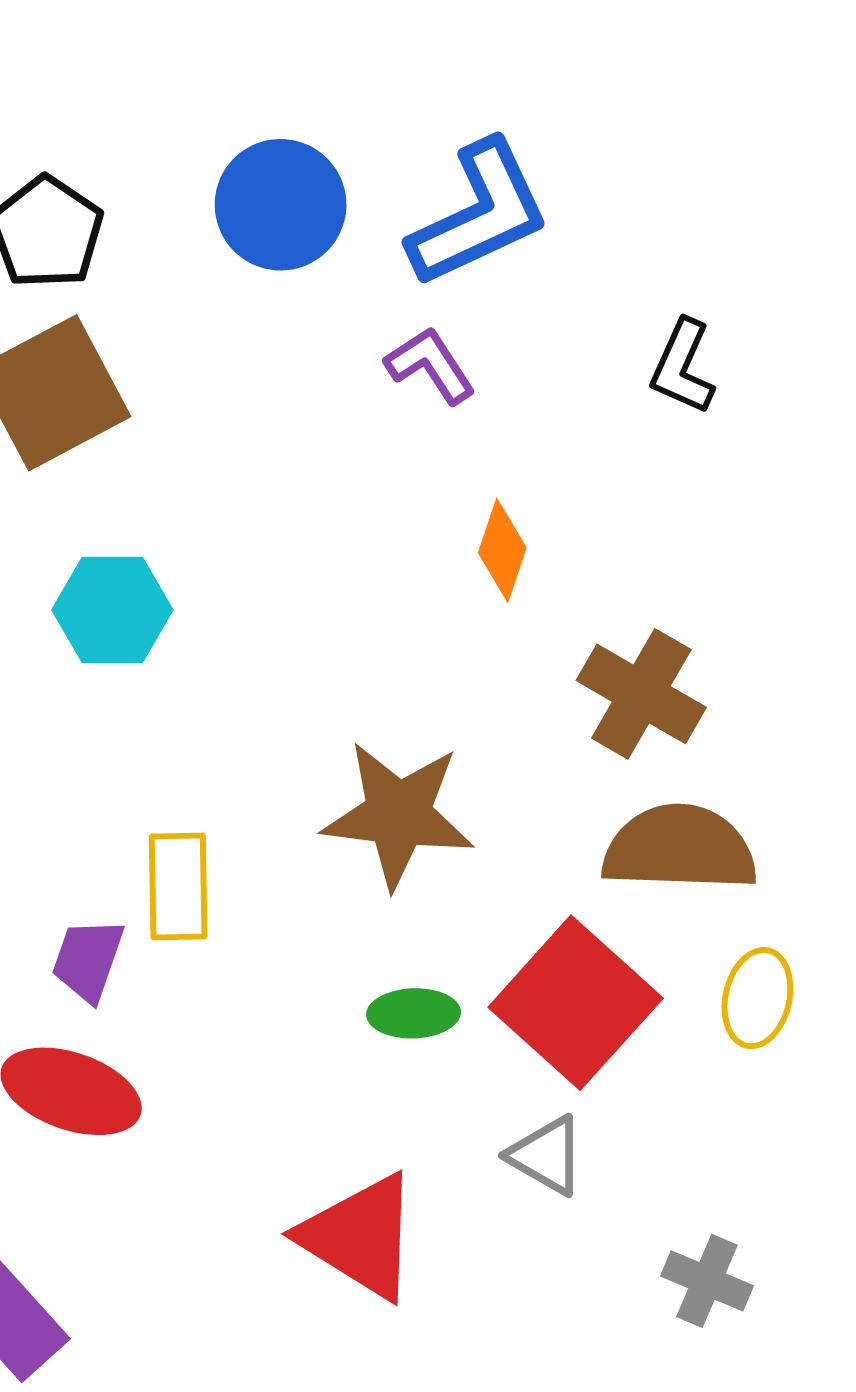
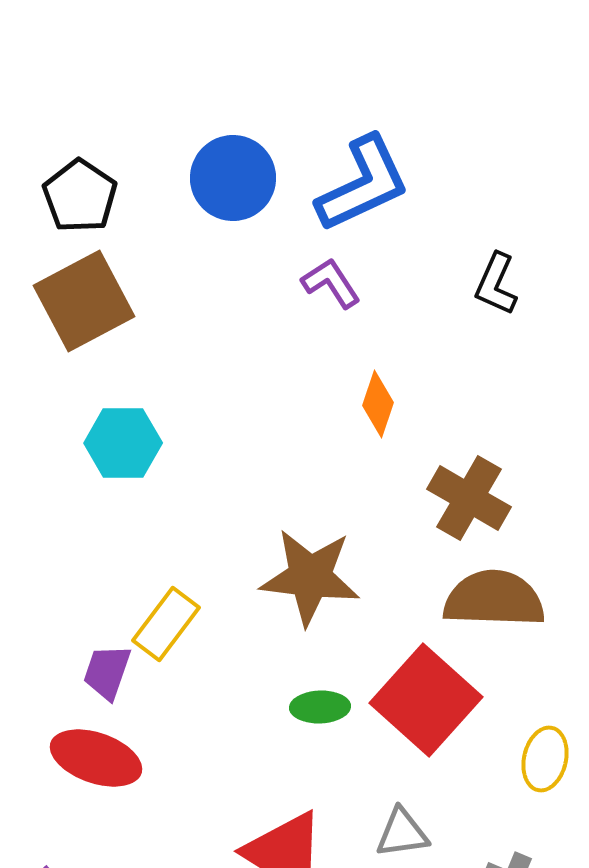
yellow rectangle: (178, 887) -> (166, 624), turned 38
yellow ellipse: (757, 998) -> (545, 759), moved
gray triangle: (547, 1156) -> (402, 833), moved, turned -38

